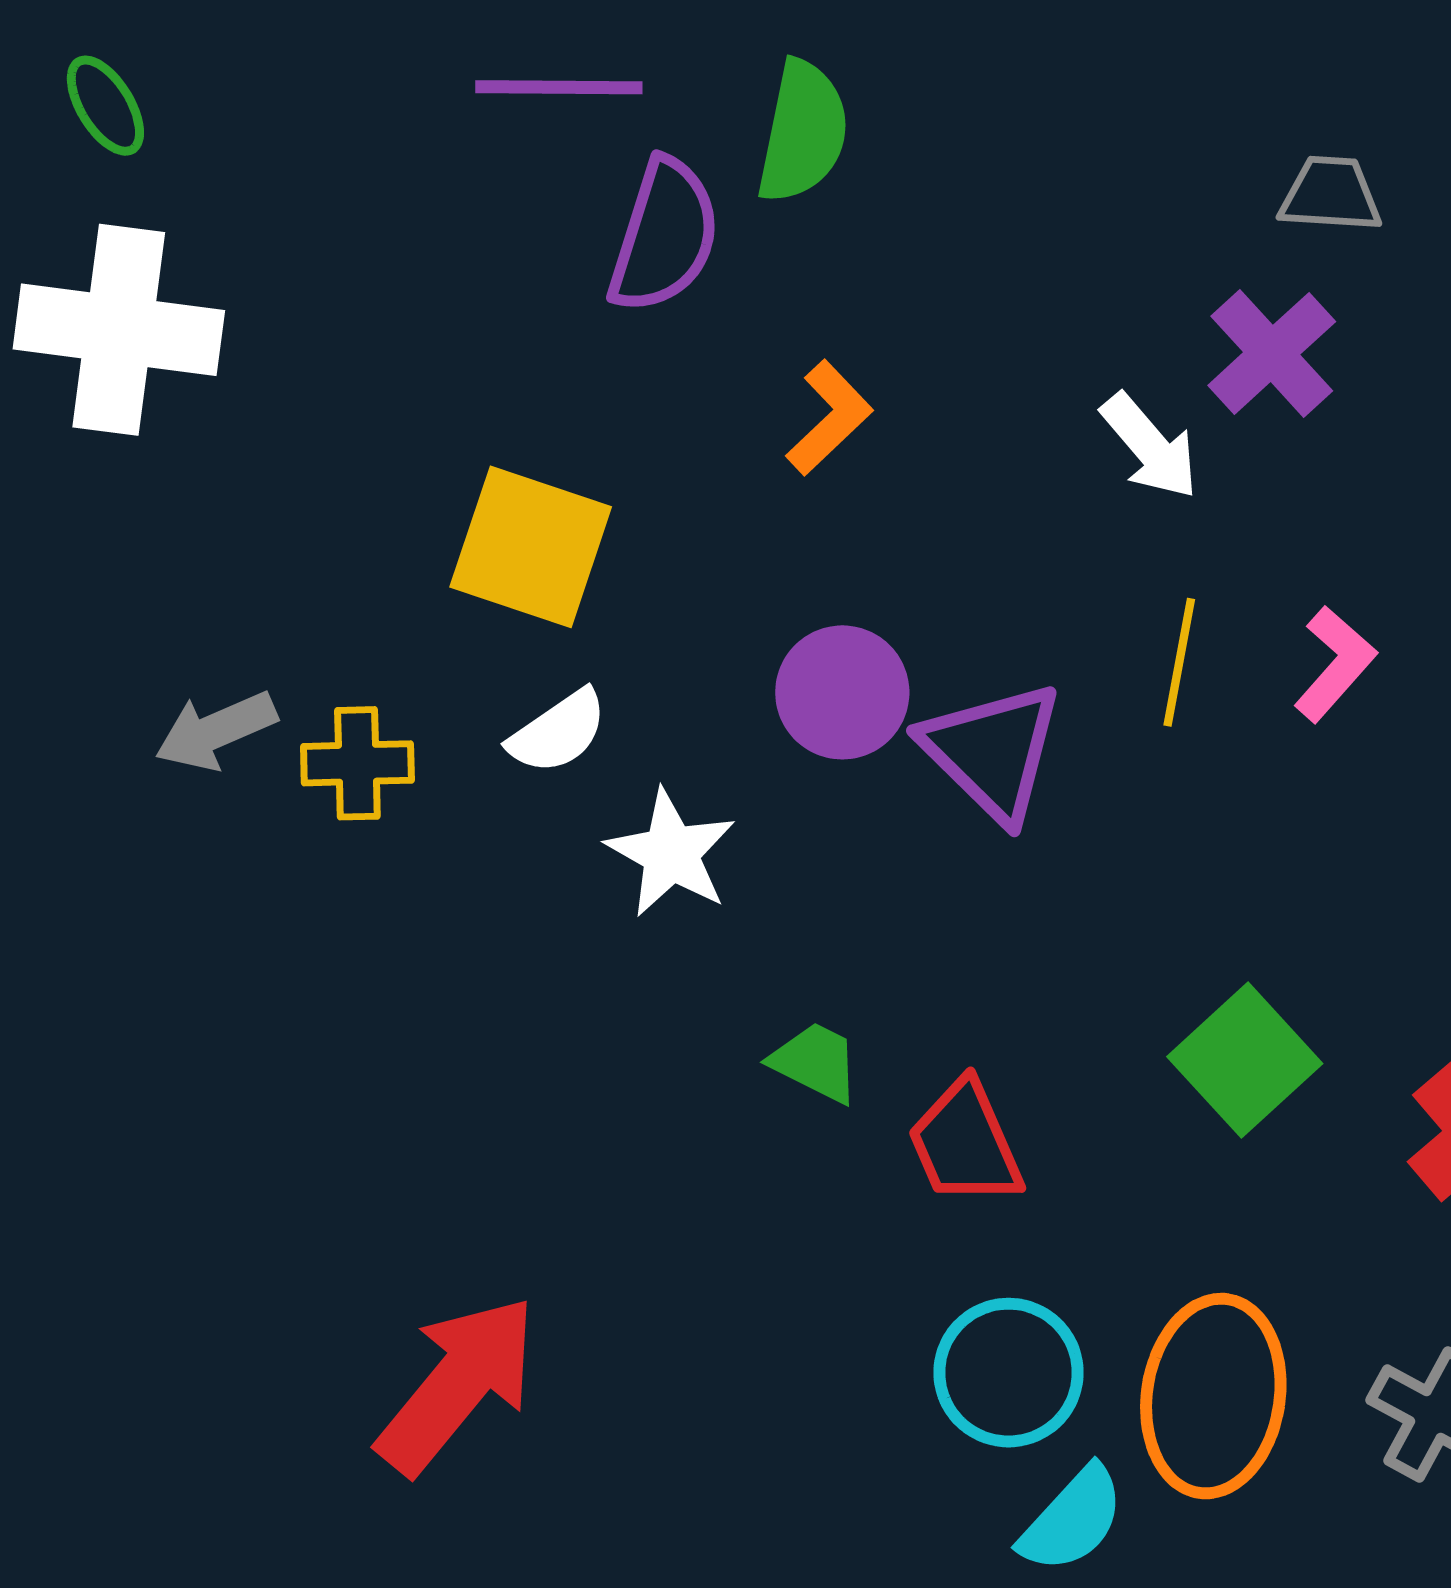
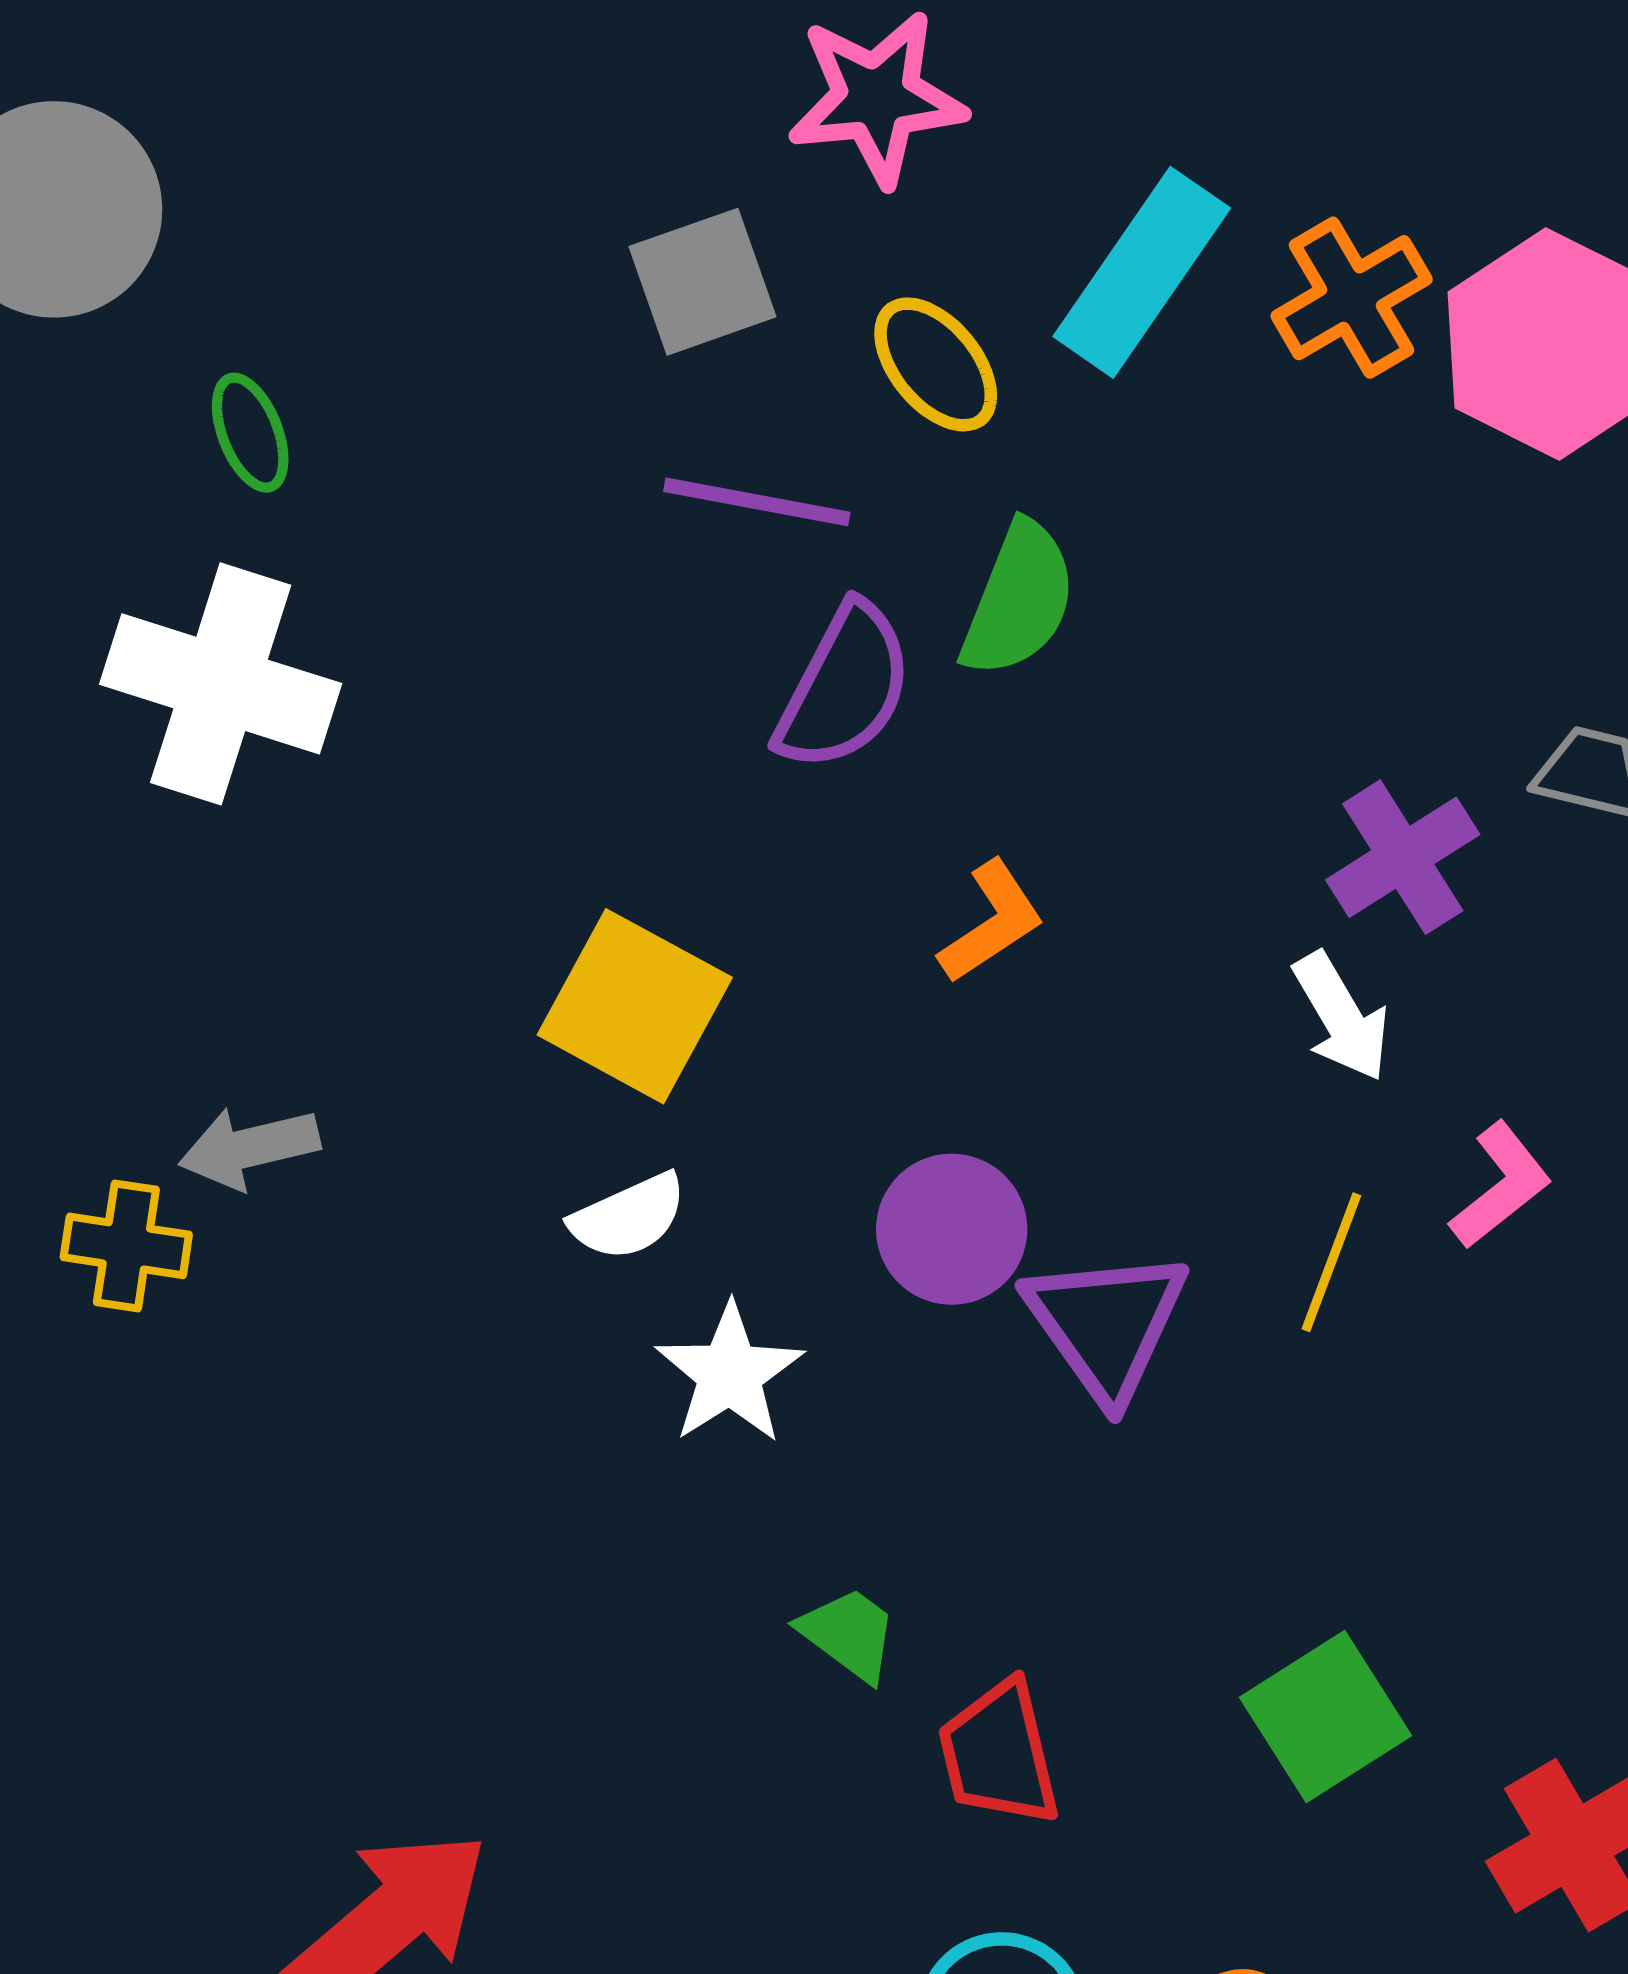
purple cross: (1272, 353) -> (1403, 857), moved
pink L-shape: (1335, 664) -> (1501, 1185), moved
yellow cross: (357, 763) -> (126, 1246), moved

